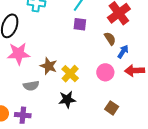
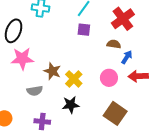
brown semicircle: (110, 39) -> (114, 44), turned -48
brown square: (112, 108) -> (115, 113), size x1.6
purple cross: (23, 115) -> (42, 121), moved

